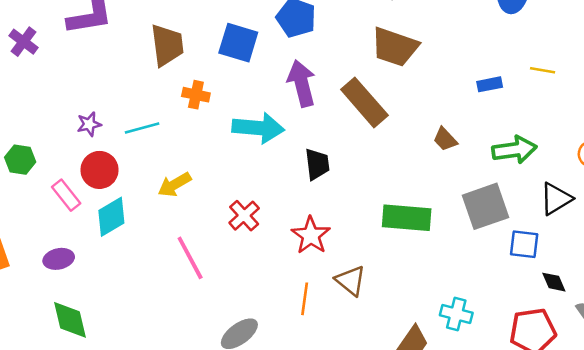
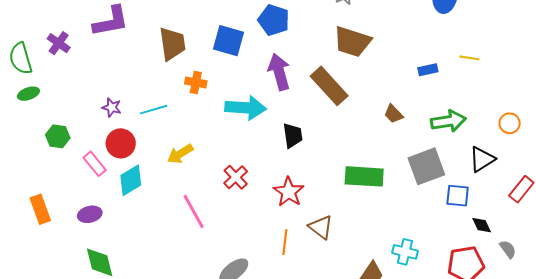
purple star: (89, 124) -> (112, 107), turned 30

